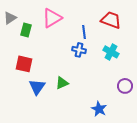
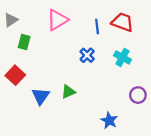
green rectangle: (26, 30) -> (24, 42), moved
blue line: (84, 32) -> (97, 27), moved
blue cross: (79, 50) -> (87, 55), turned 32
red square: (24, 64) -> (15, 75), moved, turned 30

